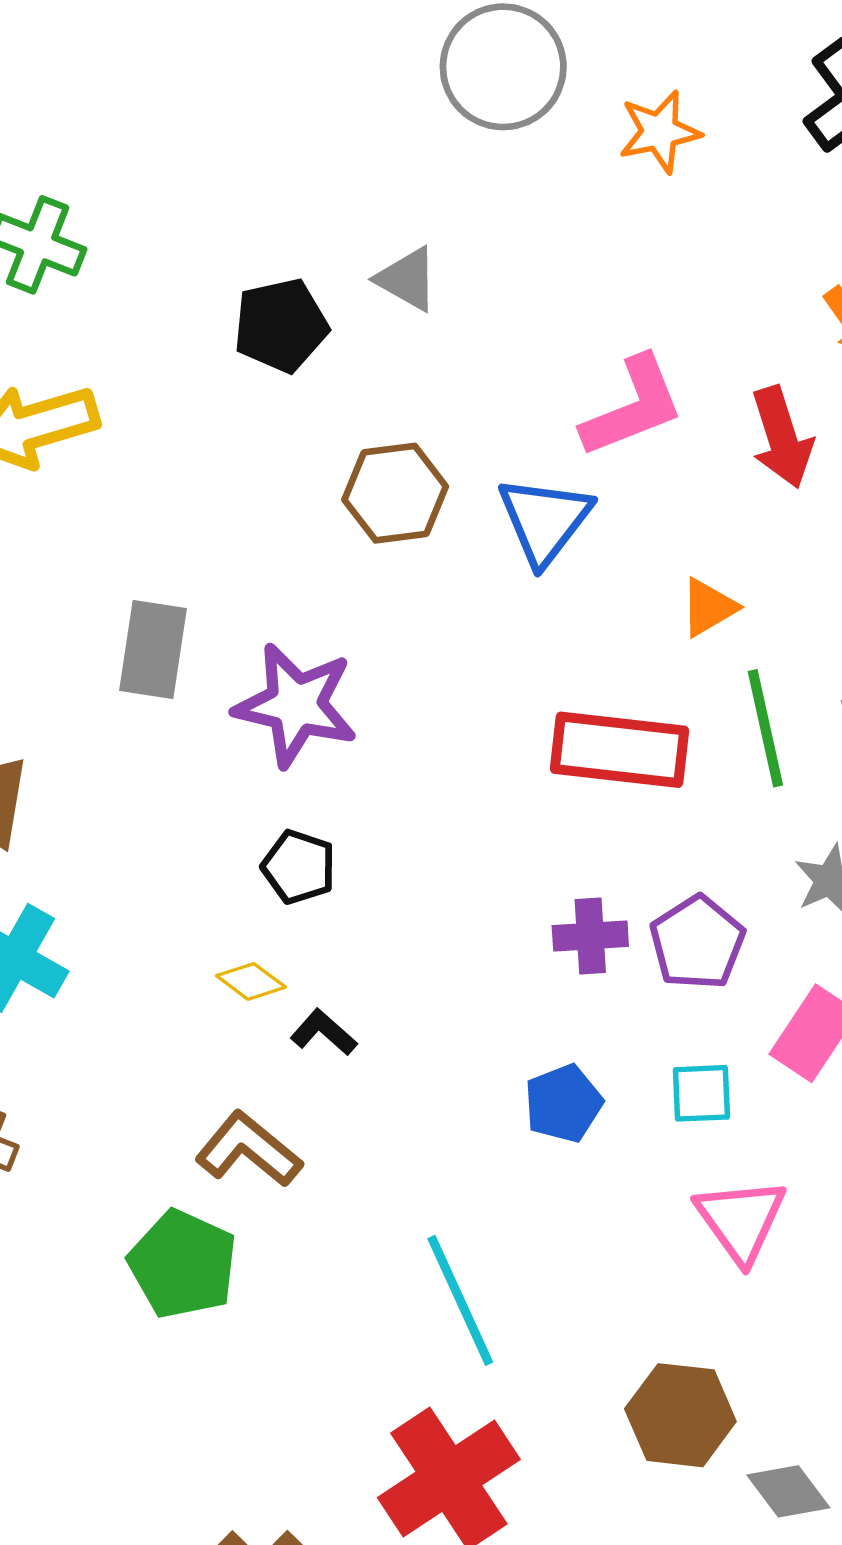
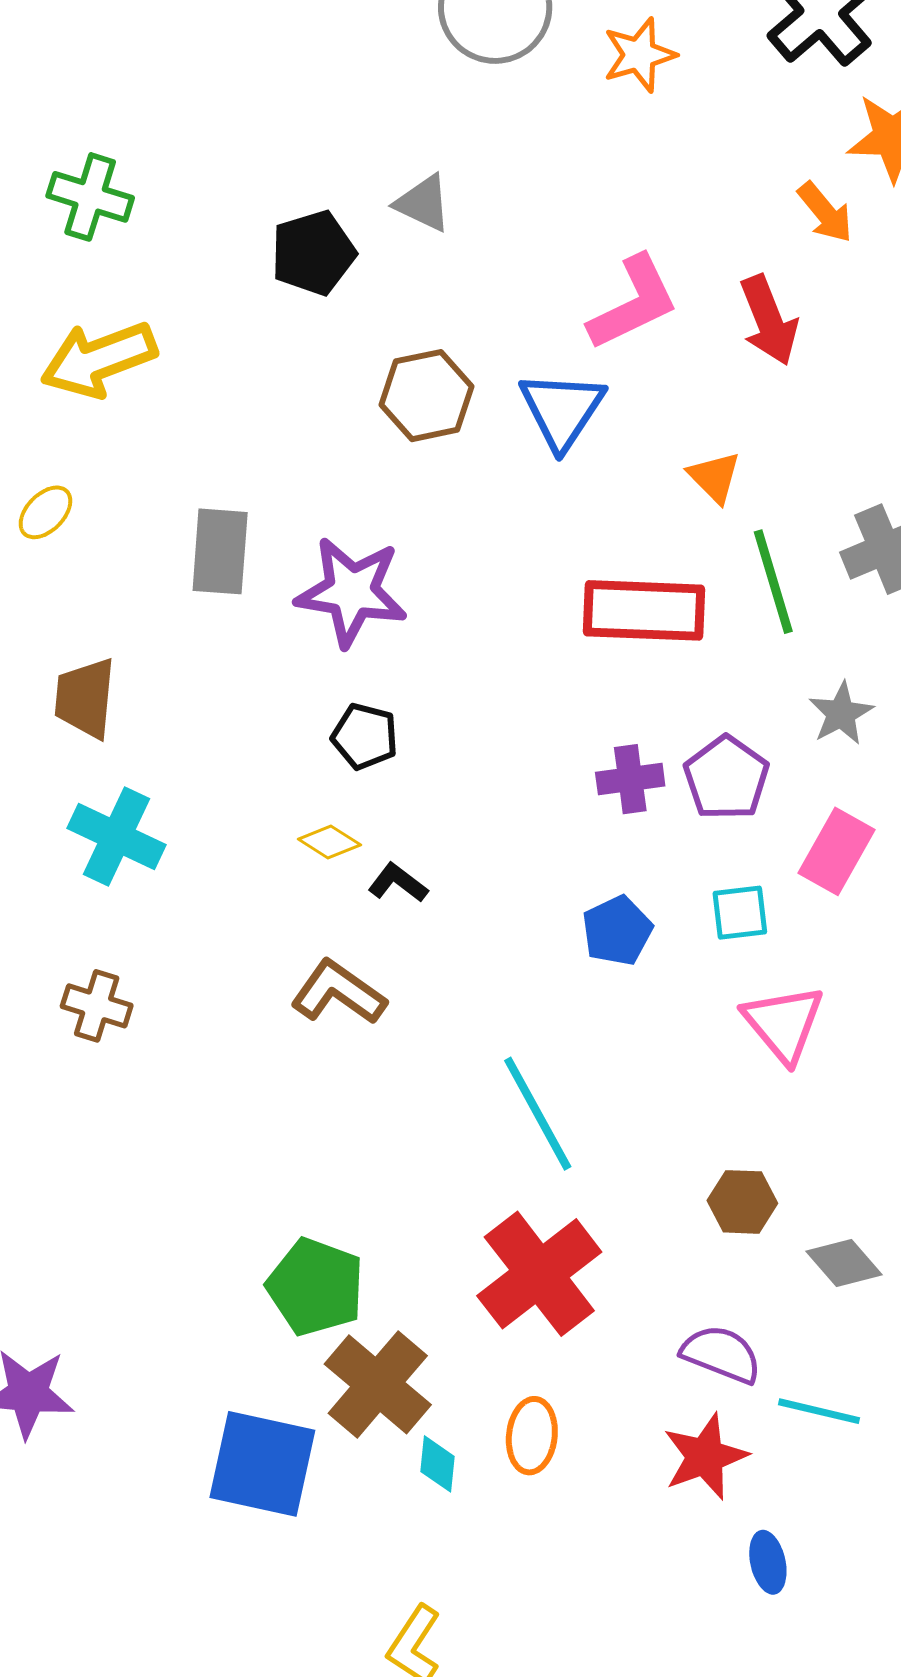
orange triangle: (709, 607) -> (714, 477), turned -40
green pentagon: (183, 1264) -> (316, 1287), moved
brown hexagon: (680, 1415) -> (742, 1202), size x0.7

